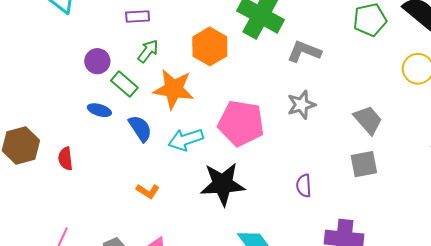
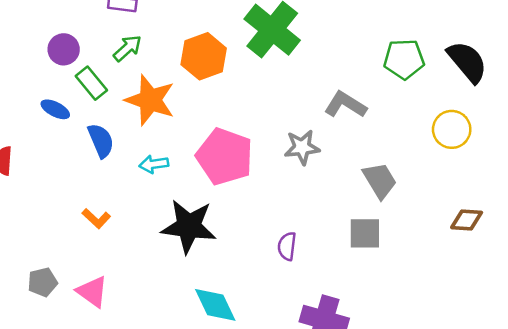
gray L-shape: (304, 52) -> (345, 105), moved
cyan arrow: (186, 140) -> (154, 164), size x0.7

